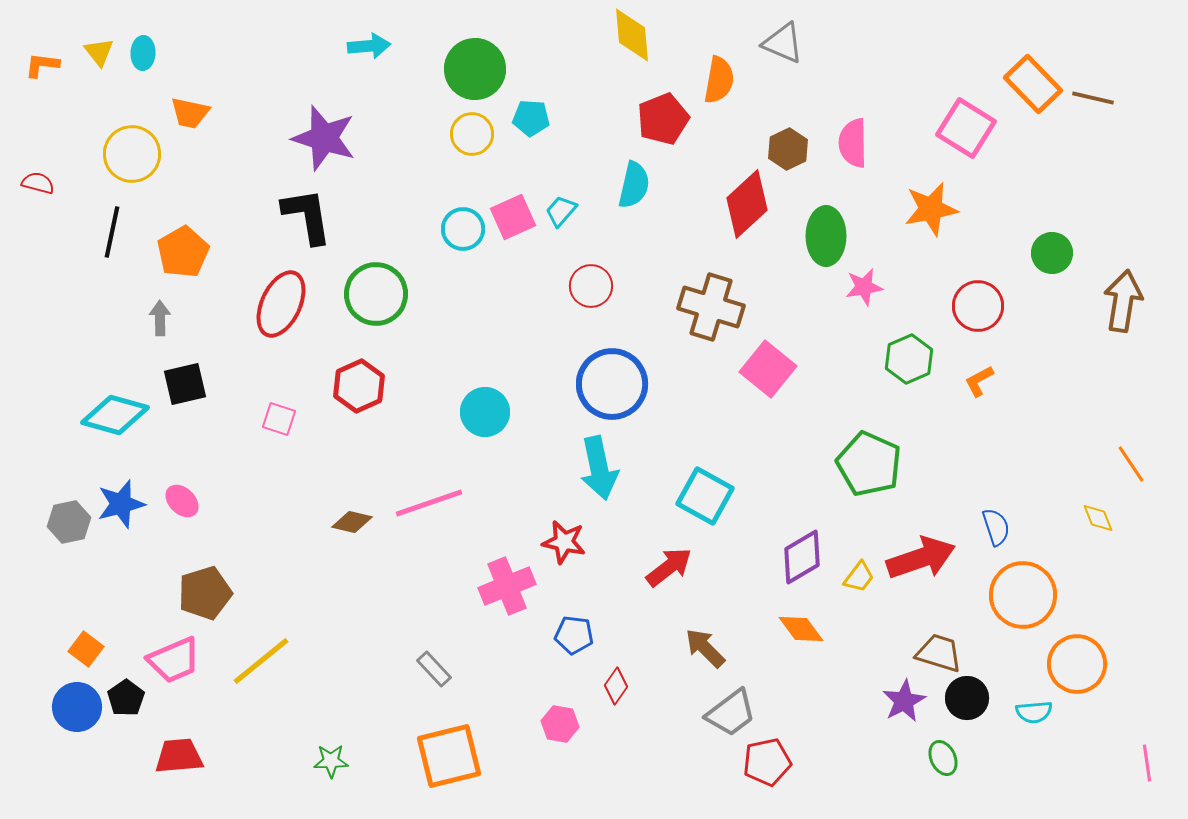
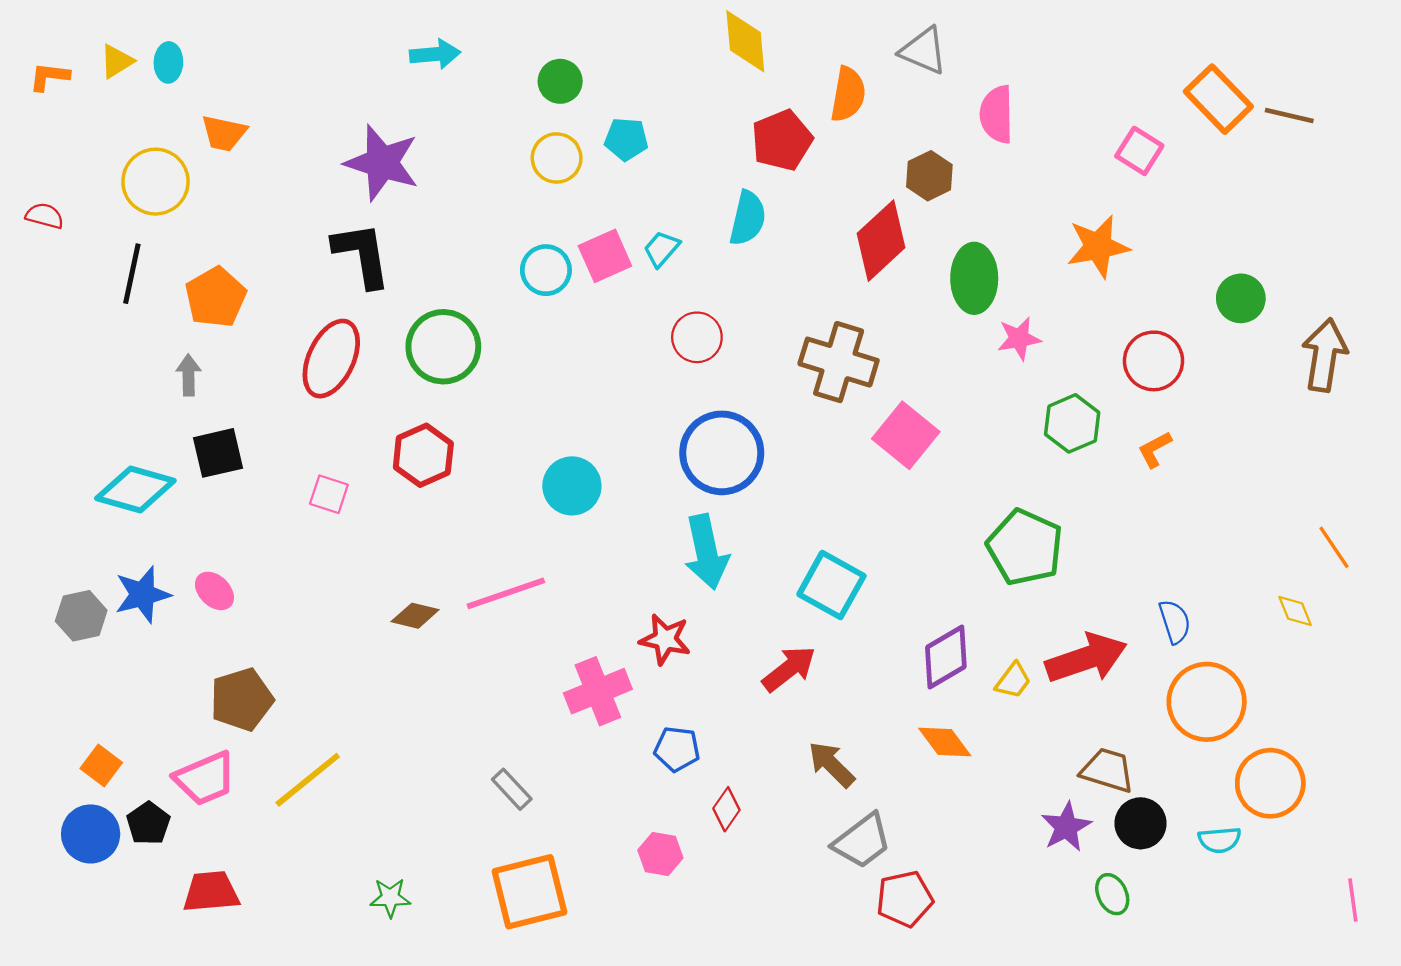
yellow triangle: (99, 52) -> (117, 61), turned 36
green circle: (475, 69) -> (560, 81), size x0.6
pink square: (966, 128) -> (1139, 151), size x0.7
pink semicircle: (853, 143) -> (997, 114), moved

